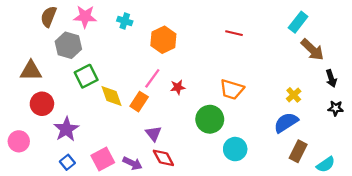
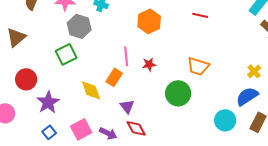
orange hexagon: (163, 40) -> (149, 21), moved
gray hexagon: (68, 45) -> (79, 26), moved
brown triangle: (31, 71) -> (16, 37), moved, turned -40
pink line: (152, 78) -> (126, 56), turned -42
yellow diamond: (112, 96) -> (91, 90), moved
cyan circle: (235, 149) -> (225, 120), moved

